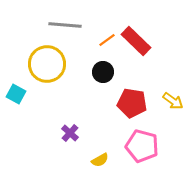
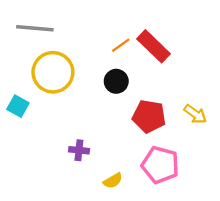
gray line: (65, 25) -> (35, 28), moved
purple cross: (70, 133) -> (79, 150), turned -36

